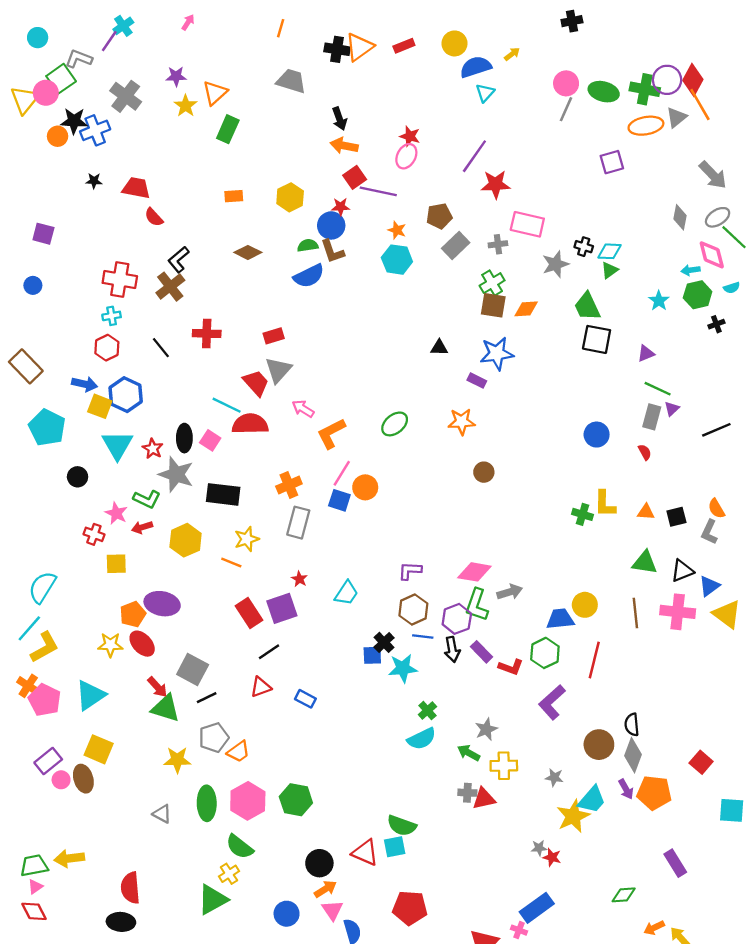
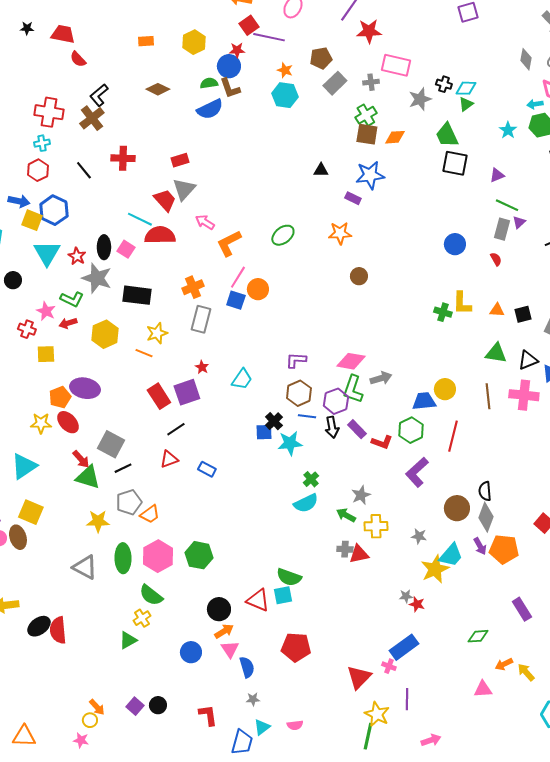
gray triangle: (162, 814) -> (85, 567), size x1.5
green triangle: (213, 900) -> (128, 640), size x0.7
black ellipse: (121, 922) -> (39, 626), moved, turned -40

